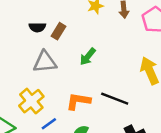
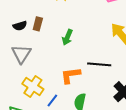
gray triangle: (45, 62) -> (21, 54), moved, turned -35

